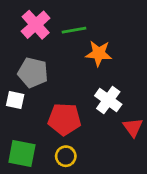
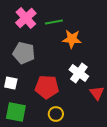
white square: (15, 100) -> (11, 83), moved
yellow circle: (66, 156) -> (56, 114), moved

